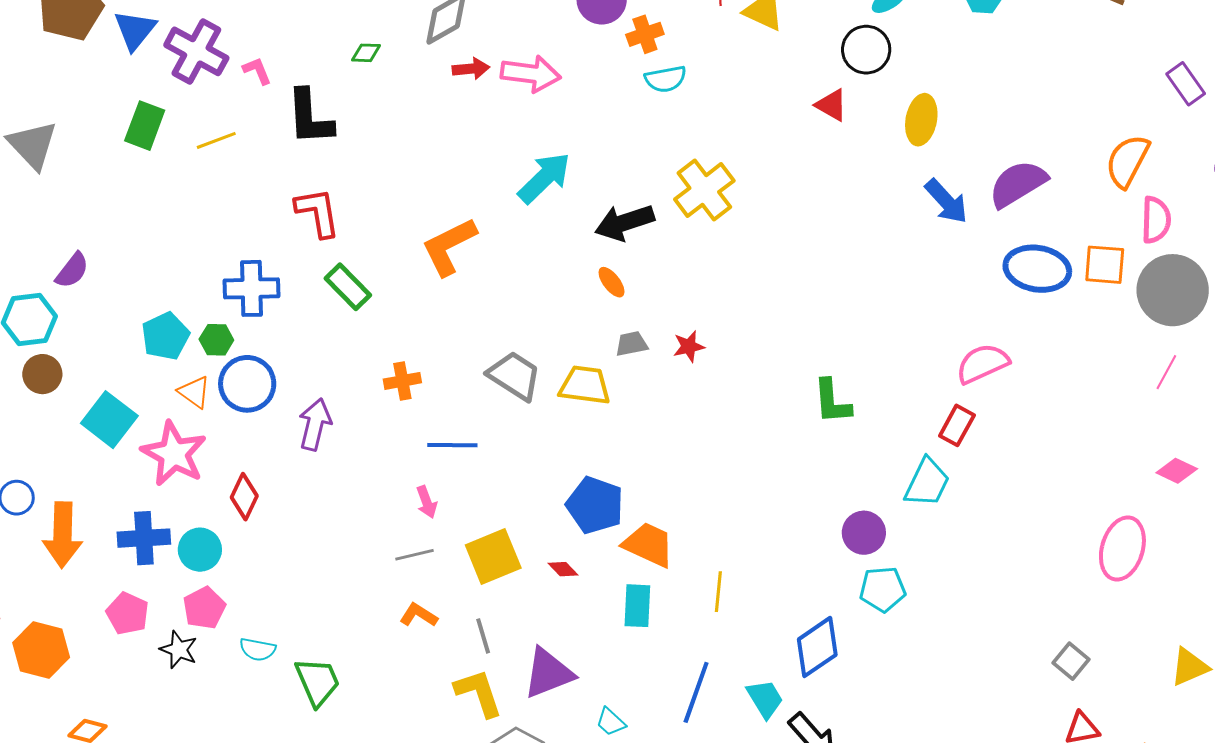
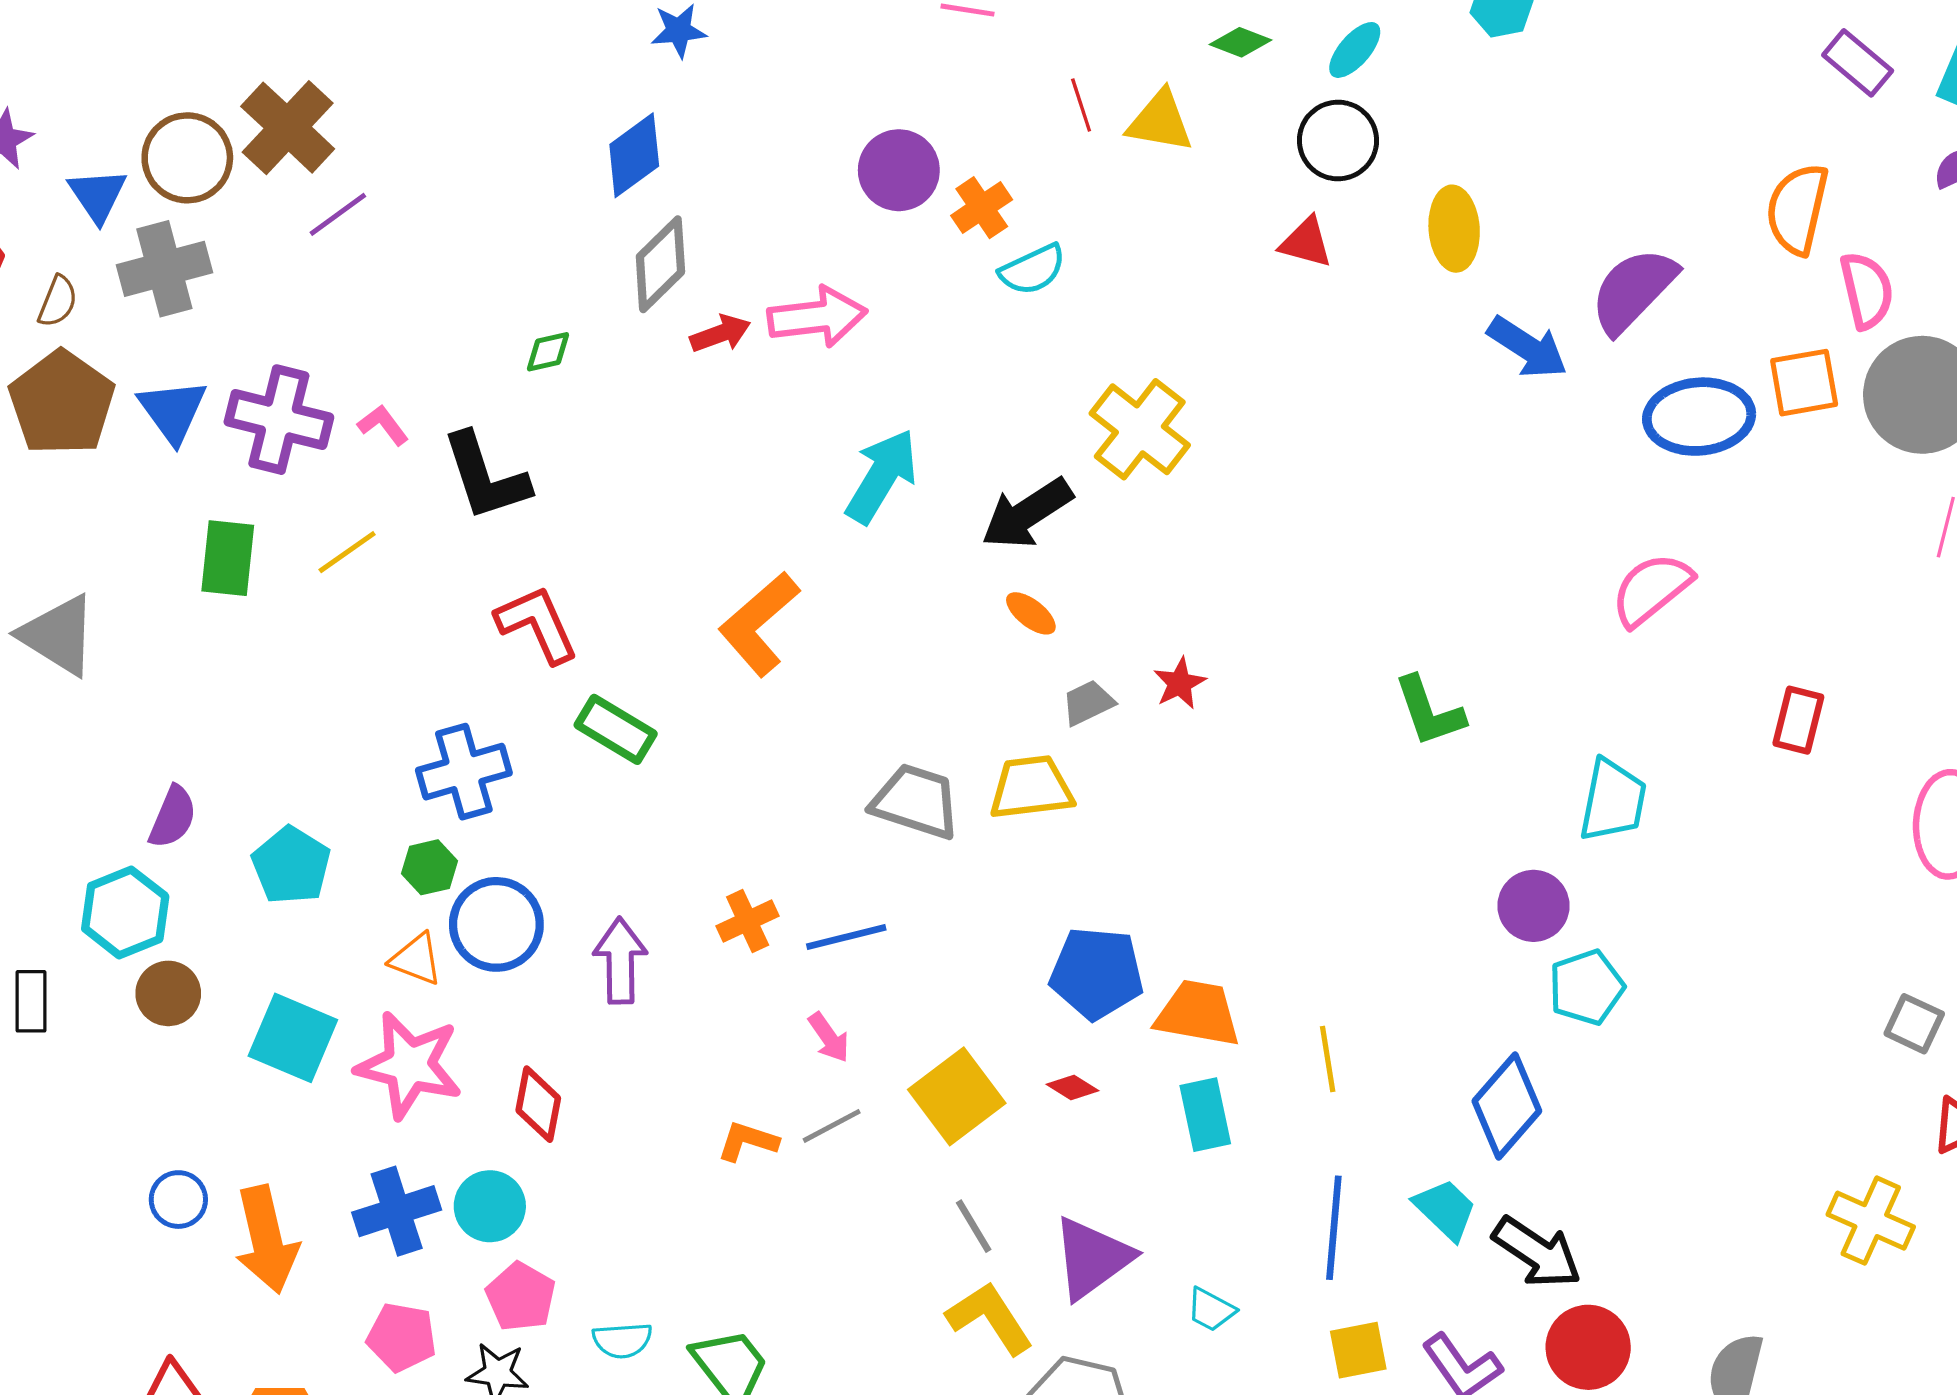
cyan pentagon: (165, 336) -> (291, 865), moved
orange cross: (402, 381) -> (748, 921), moved
red rectangle: (957, 425) -> (1798, 720), moved
orange L-shape: (419, 615) -> (748, 1141), moved

